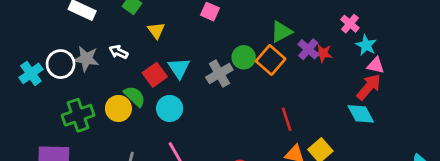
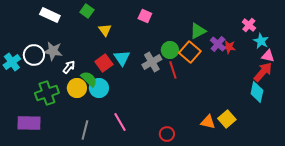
white arrow: (118, 52) -> (69, 67), moved, turned 104
cyan circle: (170, 108) -> (99, 88), moved
cyan diamond: (361, 114) -> (257, 92), turned 40
red line: (287, 119) -> (173, 70), moved

